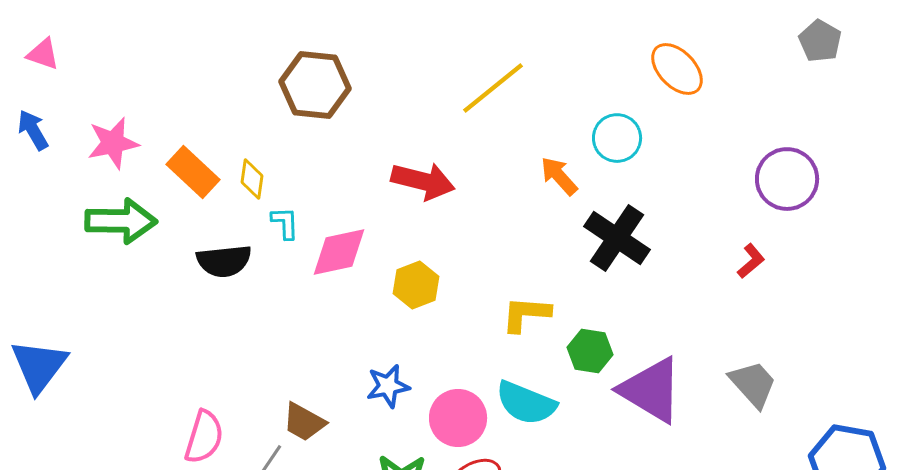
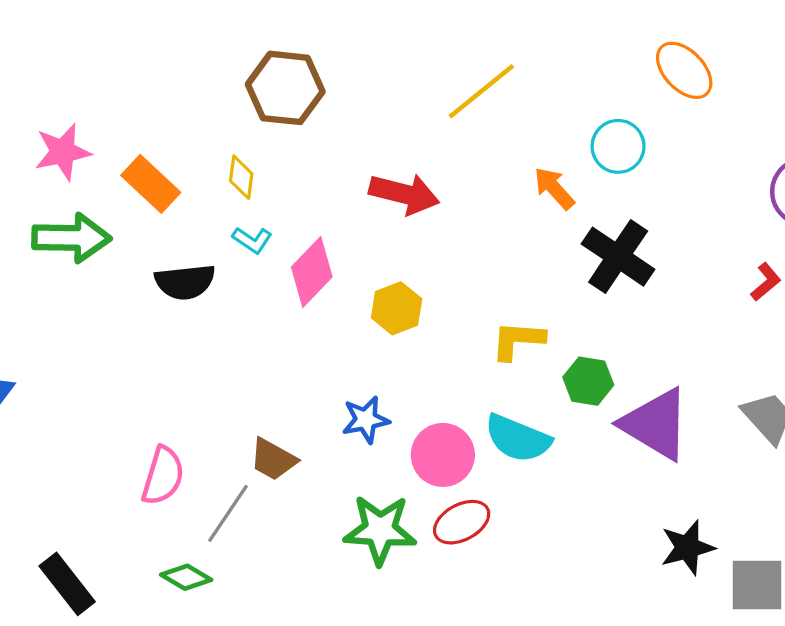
yellow diamond: (252, 179) -> (241, 177), moved
cyan L-shape: (285, 223) -> (252, 240), turned 126
pink diamond: (339, 252) -> (312, 272), turned -34

